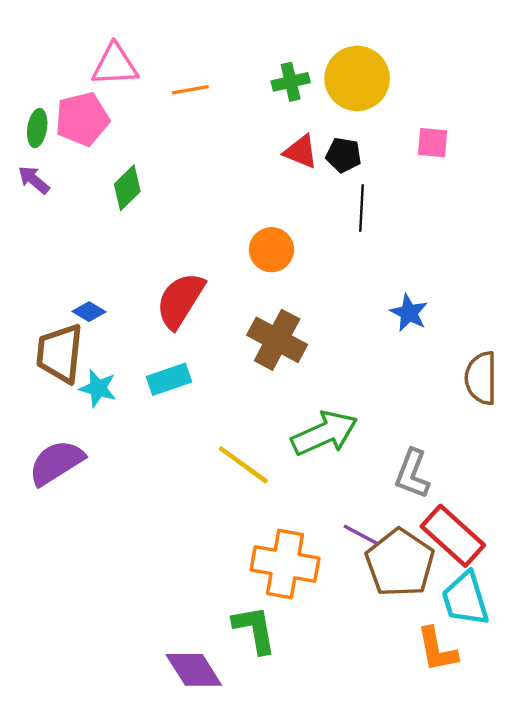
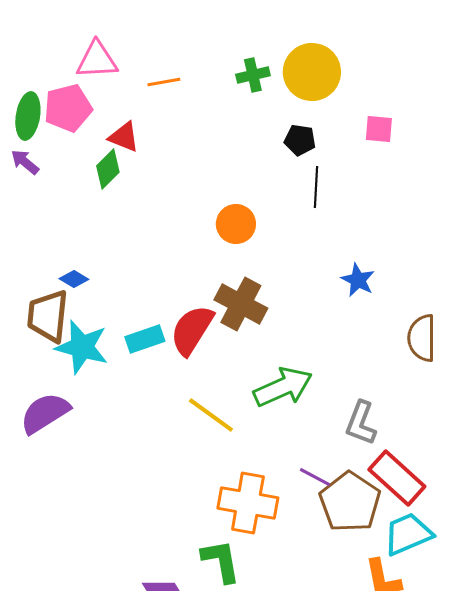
green ellipse: (37, 128) -> (28, 116), size x1.4
red triangle: (301, 152) -> (124, 137), moved
red semicircle: (180, 300) -> (192, 330), moved
cyan star: (98, 388) -> (82, 347), size x1.6
cyan trapezoid: (465, 599) -> (408, 534), turned 84

